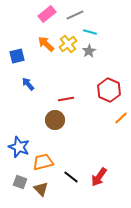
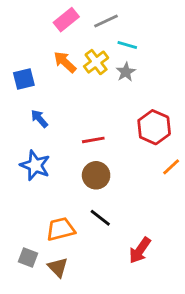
brown circle: (55, 120) -> (96, 175), moved
blue star: (19, 147) -> (35, 165), moved
black line: (71, 177) -> (100, 218), moved

